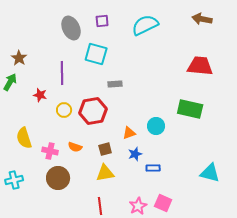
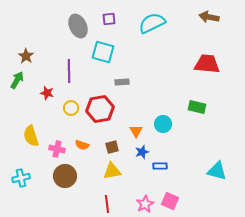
green rectangle: (190, 109) -> (197, 107), size x0.7
orange triangle: (129, 133) -> (136, 131), turned -40

